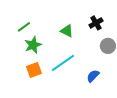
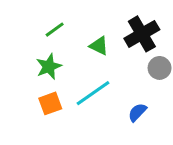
black cross: (96, 23) -> (142, 34), size x1.6
green line: (24, 27) -> (55, 30), moved

